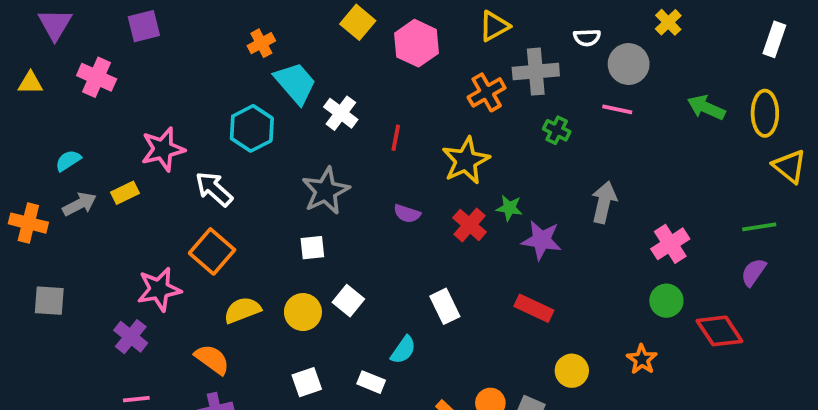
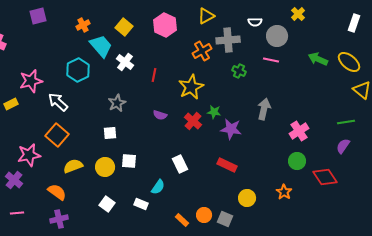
yellow square: (358, 22) -> (124, 27), moved
purple square: (144, 26) -> (38, 16), moved
yellow ellipse: (765, 113) -> (349, 62), turned -50
gray star: (326, 191) -> (117, 103), size x0.7
white square: (348, 301) -> (129, 161), turned -35
white square: (307, 382) -> (107, 204), turned -35

